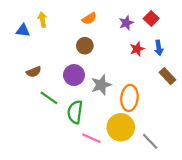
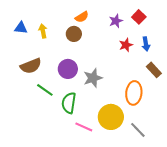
yellow arrow: (42, 20) -> (43, 31), moved
brown circle: (85, 46) -> (74, 34), moved
brown semicircle: (34, 72) -> (31, 66), size x1.5
orange ellipse: (129, 98) -> (134, 93), moved

